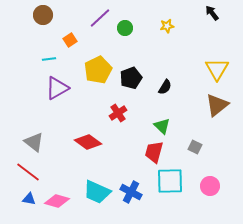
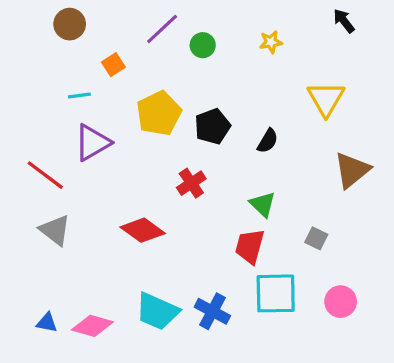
yellow triangle: (217, 69) -> (326, 99), moved
red line: (28, 172) -> (45, 175), moved

